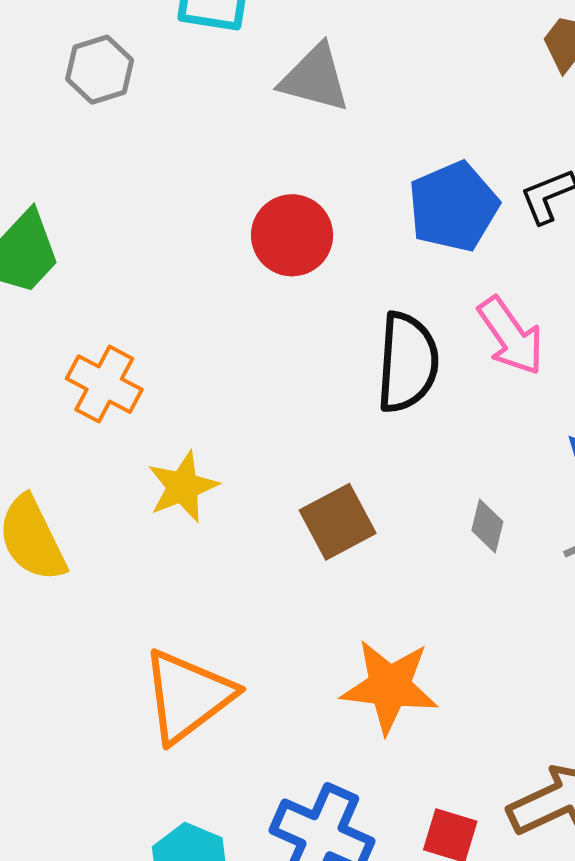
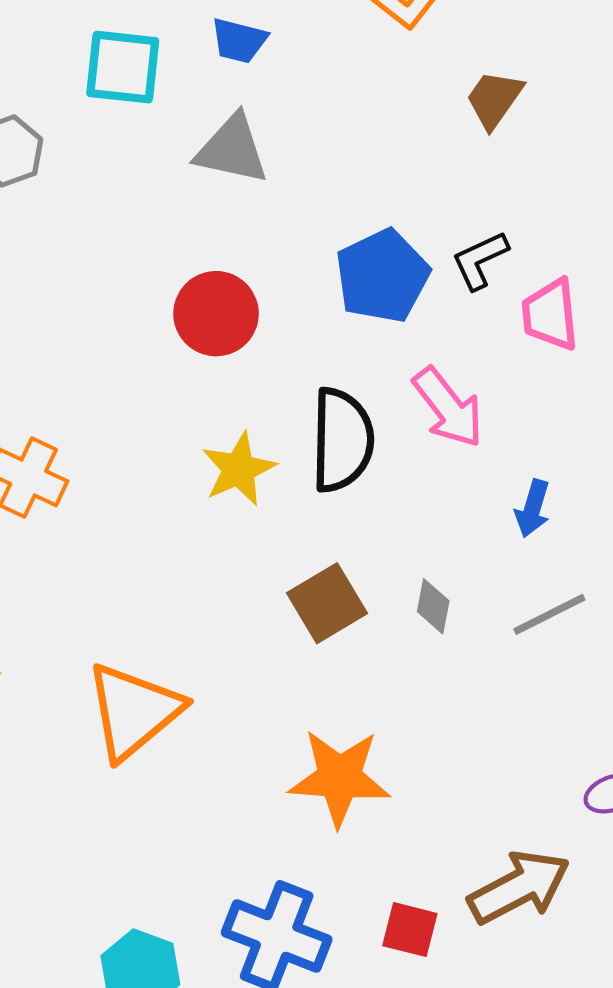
yellow star: (183, 487) -> (239, 469), moved
brown square: (338, 522) -> (327, 603), moved
orange triangle: (188, 696) -> (134, 711), moved

